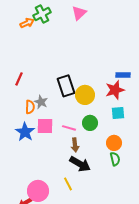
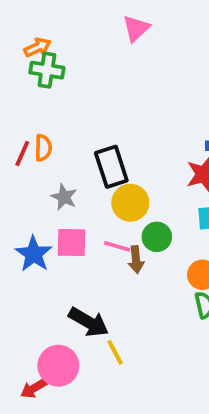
green cross: (42, 14) -> (47, 70), moved, turned 36
yellow circle: (85, 95) -> (130, 203), moved
orange semicircle: (30, 107) -> (43, 148), moved
brown arrow: (75, 145) -> (136, 260), moved
black arrow: (80, 164) -> (89, 322), moved

